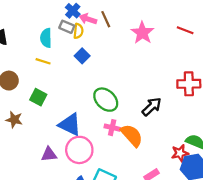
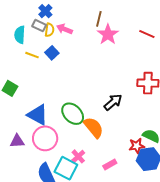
pink arrow: (88, 19) -> (64, 29), moved
brown line: (106, 19) -> (99, 19), moved, turned 35
yellow line: (43, 61) -> (32, 55), moved
green ellipse: (106, 100) -> (73, 114), moved
pink cross: (112, 128) -> (78, 156), moved, turned 32

